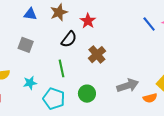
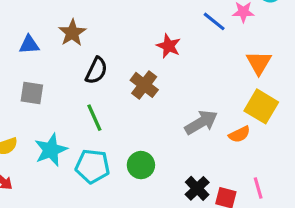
red star: (88, 21) -> (169, 46), moved
cyan star: (30, 83) -> (51, 150), size x1.5
green circle: (87, 94) -> (141, 165), moved

